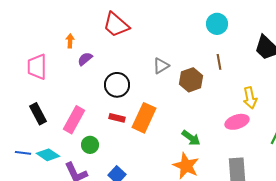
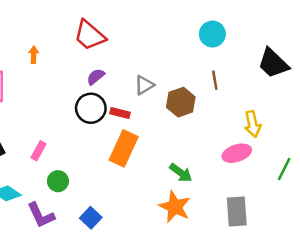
purple semicircle: (85, 59) -> (96, 77), moved
red rectangle: (117, 118) -> (120, 113), moved
pink rectangle: (74, 120) -> (38, 151), size x0.6

